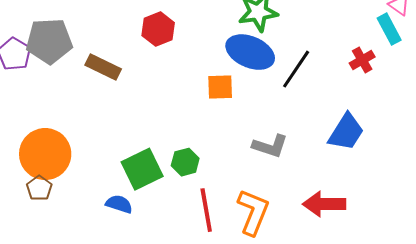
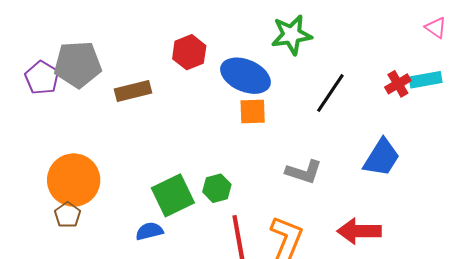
cyan rectangle: (389, 29) -> (426, 80), moved, turned -72
blue ellipse: (250, 52) -> (245, 76), moved
brown rectangle: (103, 67) -> (133, 91), turned -40
blue semicircle: (119, 204) -> (149, 231), turned -32

